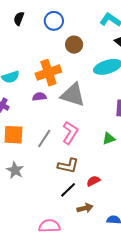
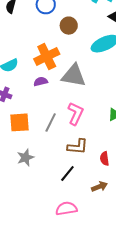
gray star: (15, 170) -> (25, 157), turned 30
red semicircle: (93, 181) -> (104, 159), turned -64
black line: (68, 190) -> (67, 174), moved

